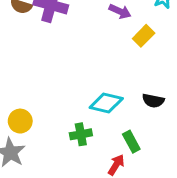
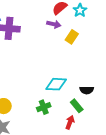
black semicircle: (153, 101) -> (87, 90), moved

